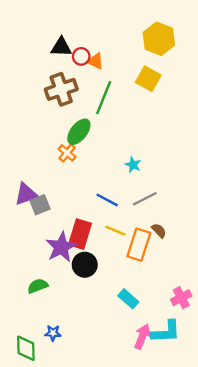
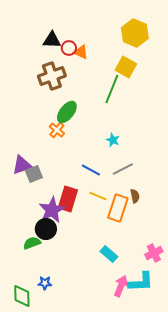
green line: (104, 98) -> (112, 89), moved
brown semicircle: (159, 231) -> (135, 196), turned 32
black circle: (85, 265) -> (46, 229), moved

